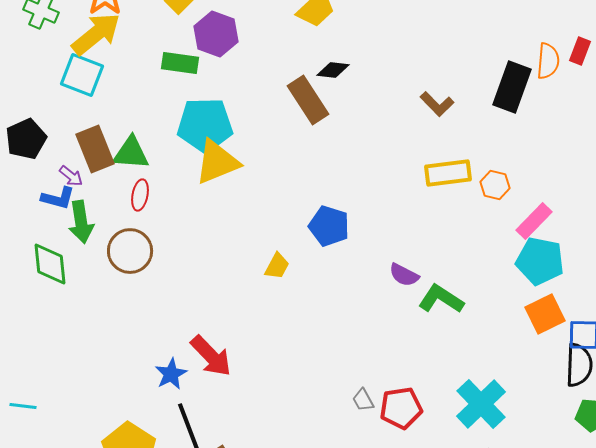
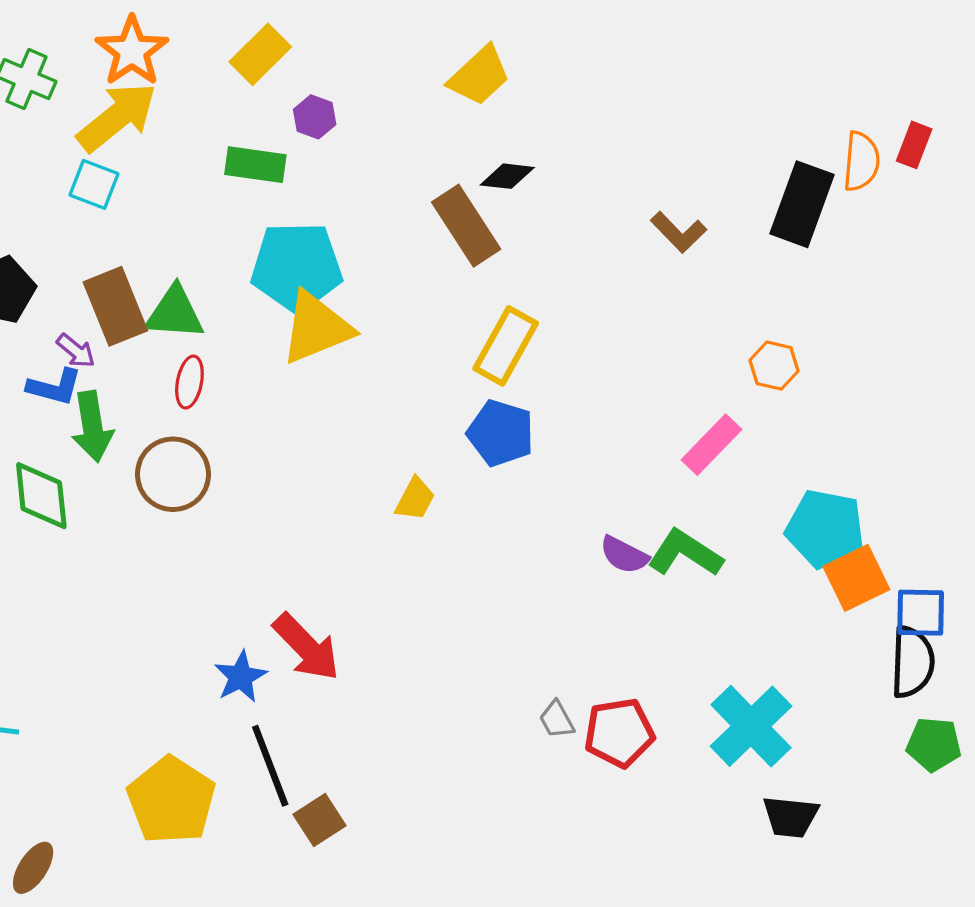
purple hexagon: (216, 34) -> (315, 117), size x0.6
cyan square: (82, 75) -> (94, 184), size x0.7
yellow rectangle: (448, 173) -> (506, 346), moved, turned -54
pink rectangle: (534, 221) -> (711, 445), moved
cyan pentagon: (540, 261) -> (825, 529), moved
purple semicircle: (404, 275) -> (624, 555), moved

